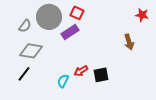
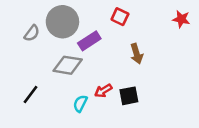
red square: (77, 13) -> (120, 17), moved
brown arrow: (129, 42) -> (137, 54), moved
gray diamond: (31, 51) -> (68, 65), moved

